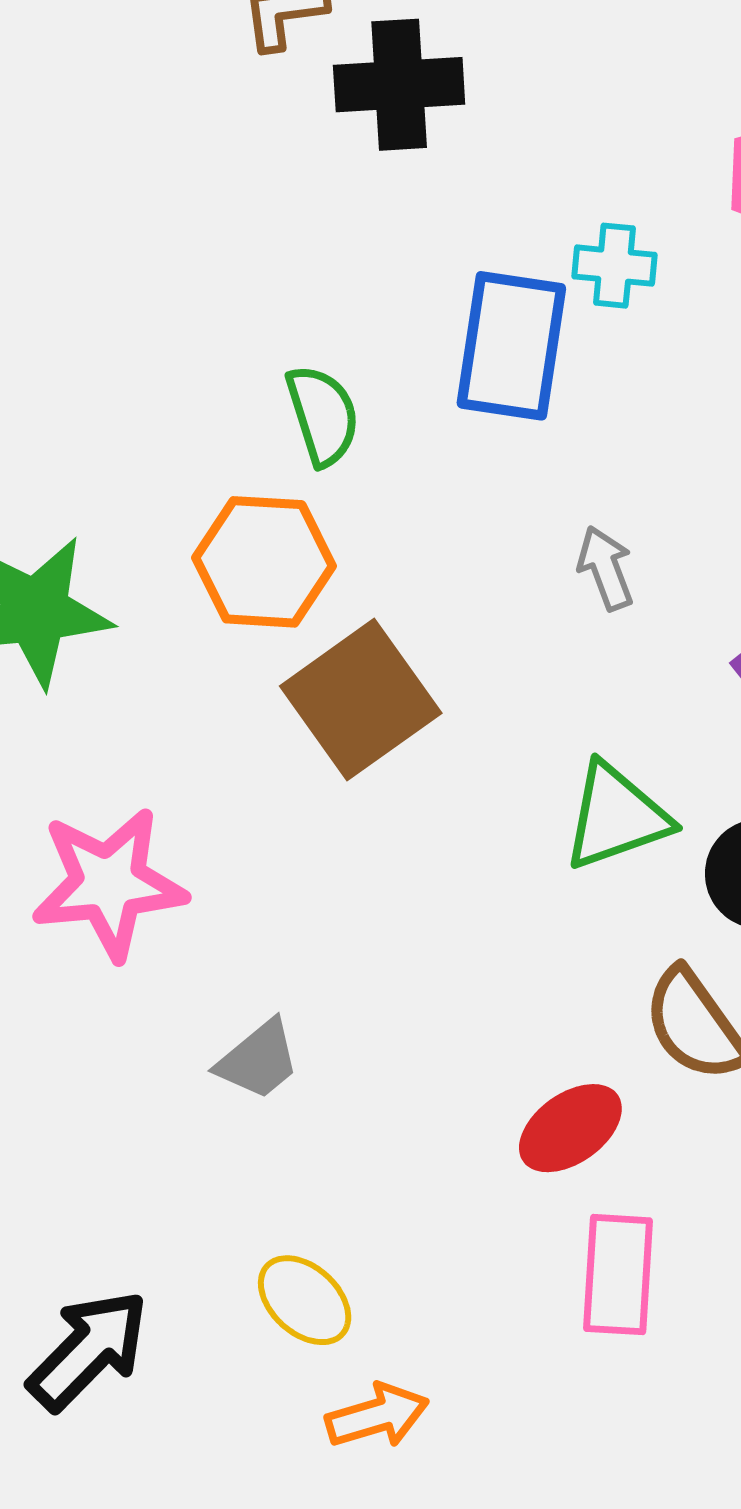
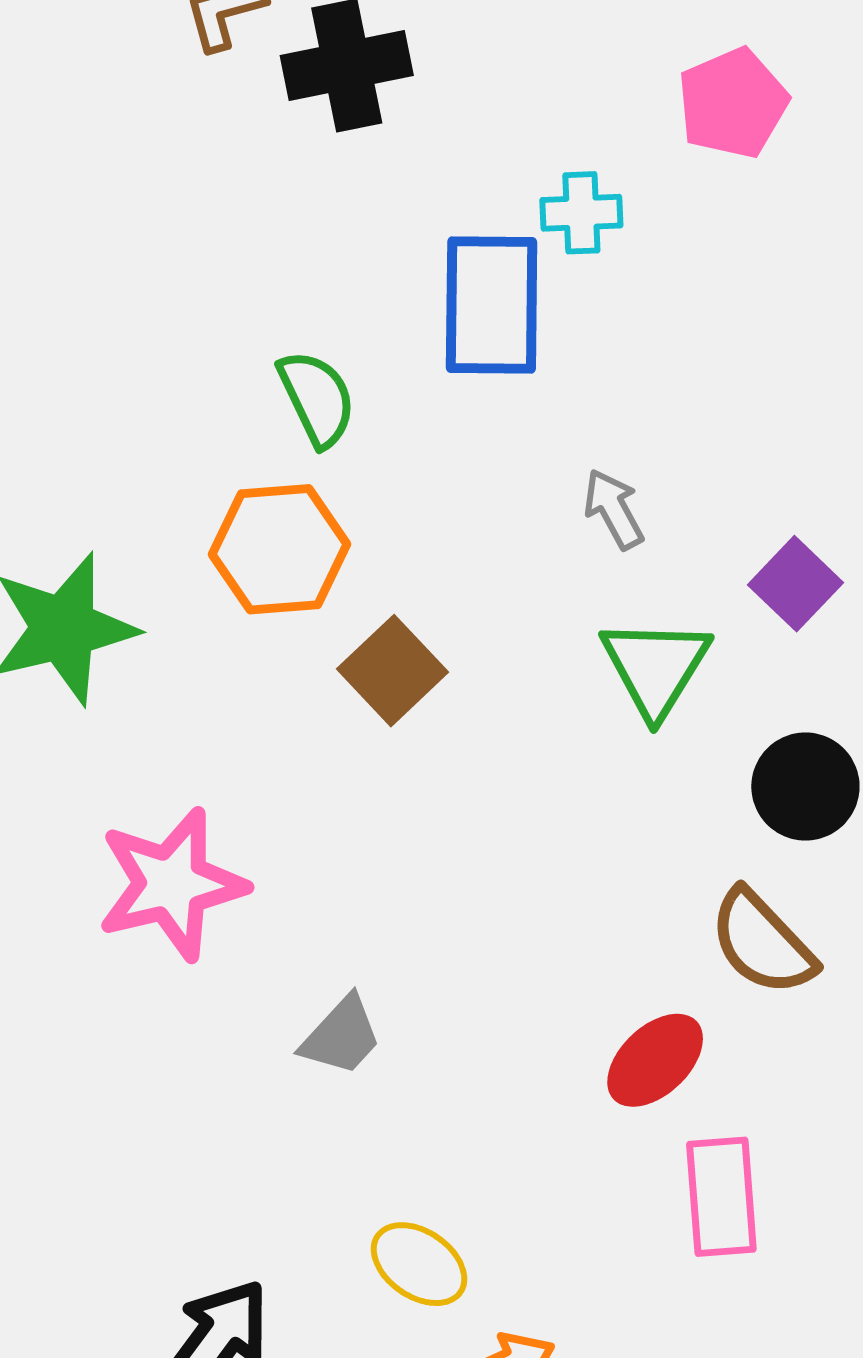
brown square: (361, 700) -> (393, 671), size x0.7
green triangle: (616, 817) -> (655, 667), moved, turned -31

